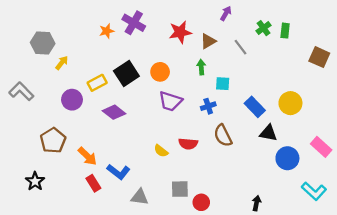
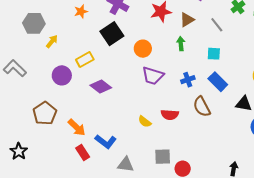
orange star: (107, 31) -> (81, 11), moved
black square: (126, 74) -> (112, 34), moved
cyan square: (223, 84) -> (214, 54), moved
blue rectangle: (255, 107) -> (218, 82), moved
black star: (35, 181) -> (19, 151), moved

